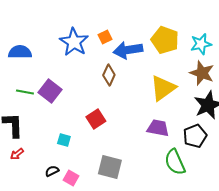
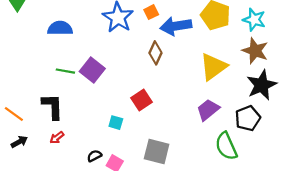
cyan star: (201, 44) -> (254, 20), turned 30
purple trapezoid: (158, 128) -> (208, 110), turned -50
cyan square: (64, 140) -> (116, 123), moved

